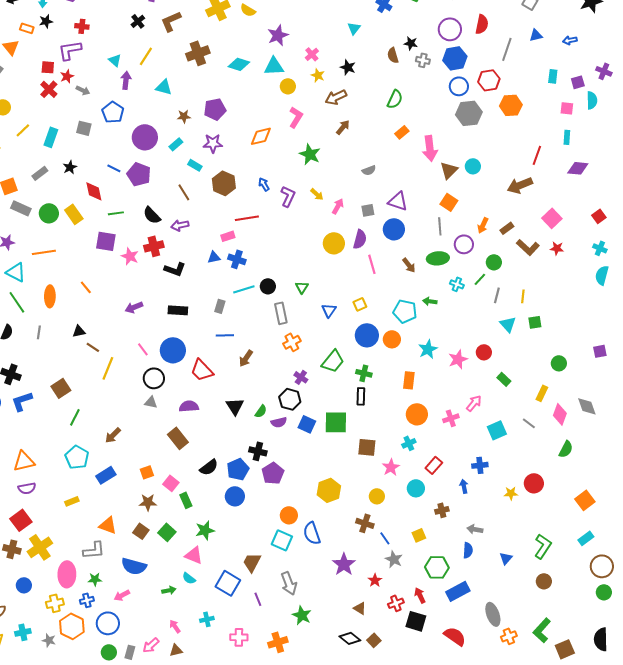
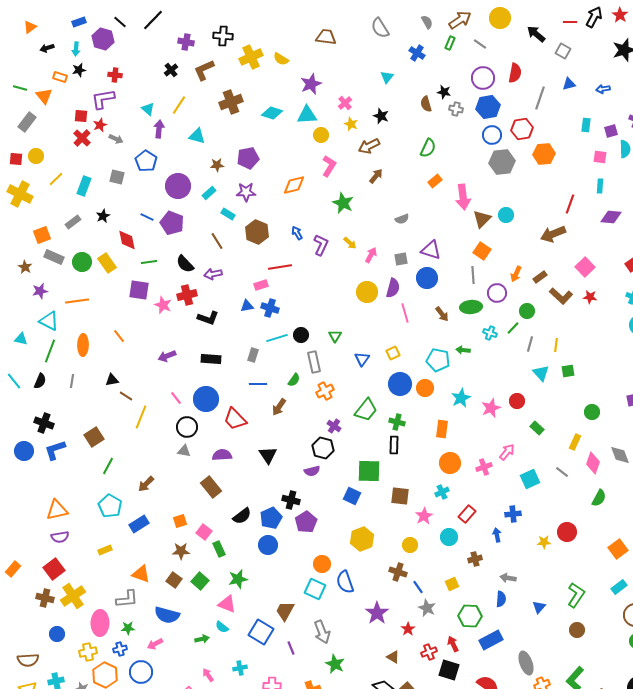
green line: (17, 302) -> (50, 351), turned 55
green semicircle: (261, 411) -> (294, 380), moved
blue square: (307, 424) -> (352, 496), moved

